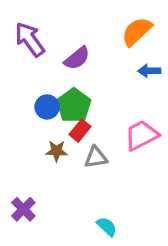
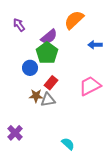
orange semicircle: (137, 31) -> (74, 20), moved
purple arrow: (30, 39) -> (19, 25), size x0.6
green pentagon: (74, 105) -> (47, 53), moved
gray triangle: (96, 157) -> (48, 100), moved

